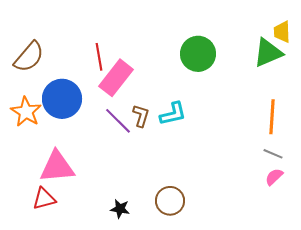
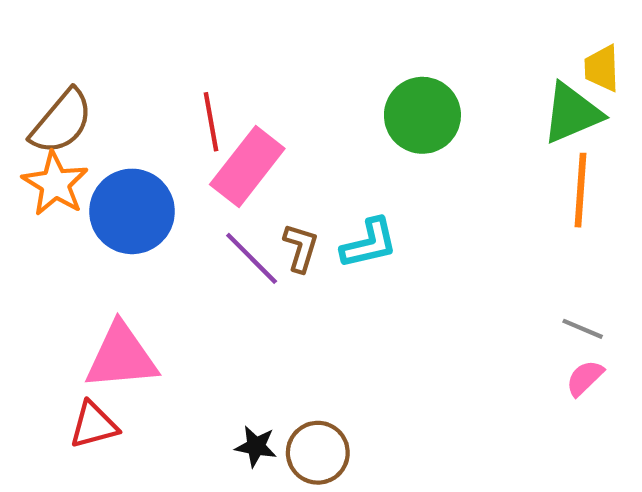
orange star: (26, 112) -> (55, 184), moved
orange line: (272, 117) -> (580, 190), moved
brown circle: (170, 201) -> (318, 453), moved

